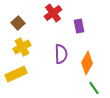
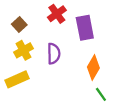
purple rectangle: (79, 26) -> (85, 28), size x1.6
purple semicircle: (61, 54) -> (54, 54), moved

